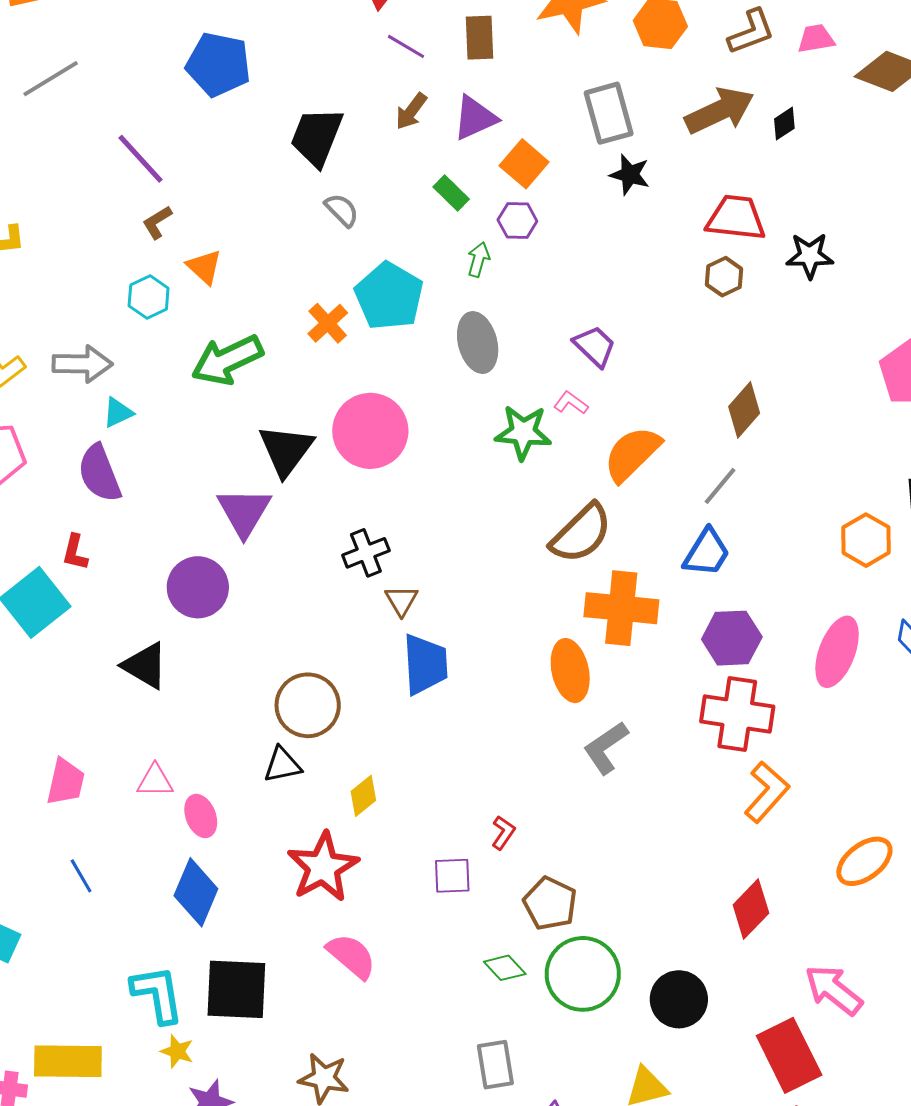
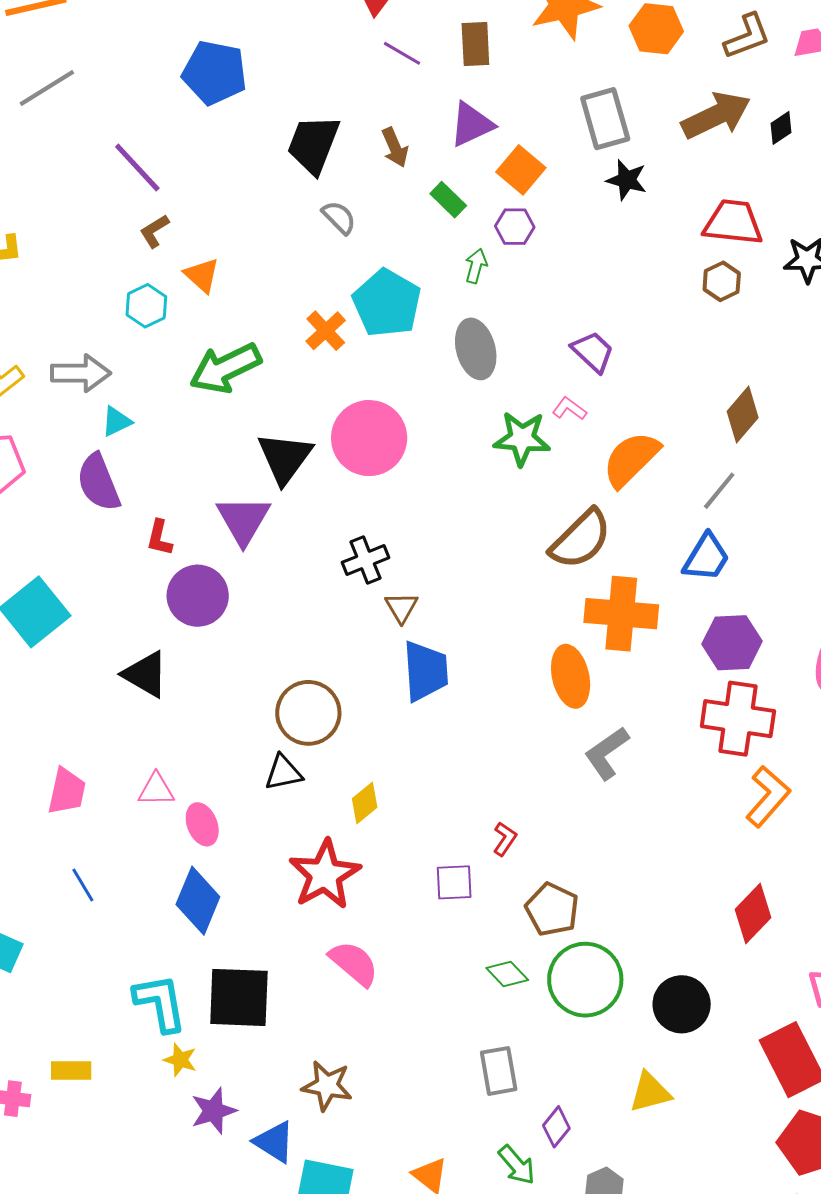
brown arrow: (411, 111) -> (395, 147), moved, turned -60
red L-shape: (75, 552) -> (159, 538), moved
yellow rectangle: (68, 1061) -> (71, 1071), size x0.6

